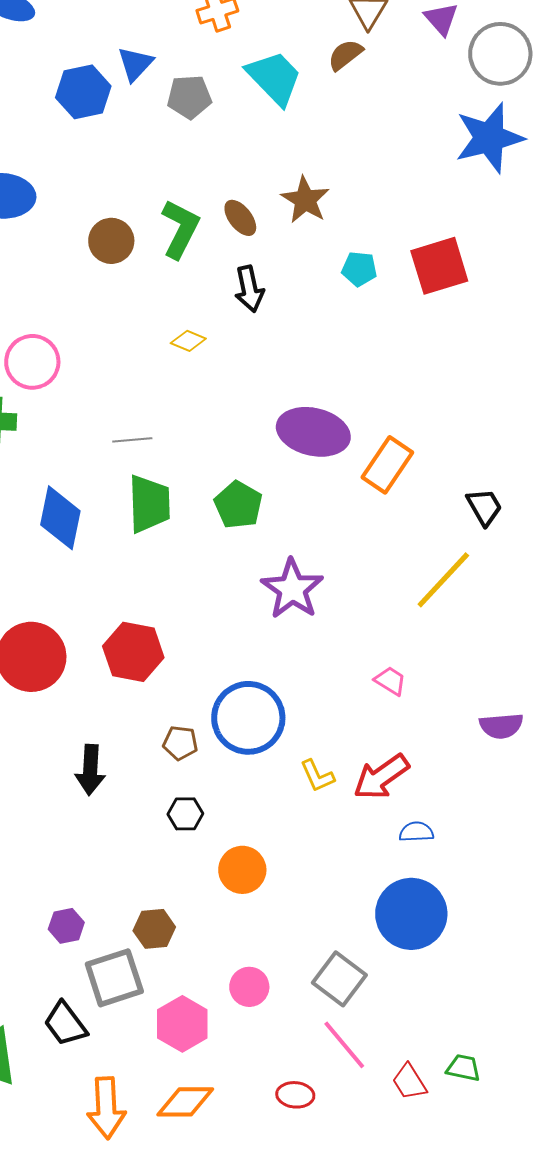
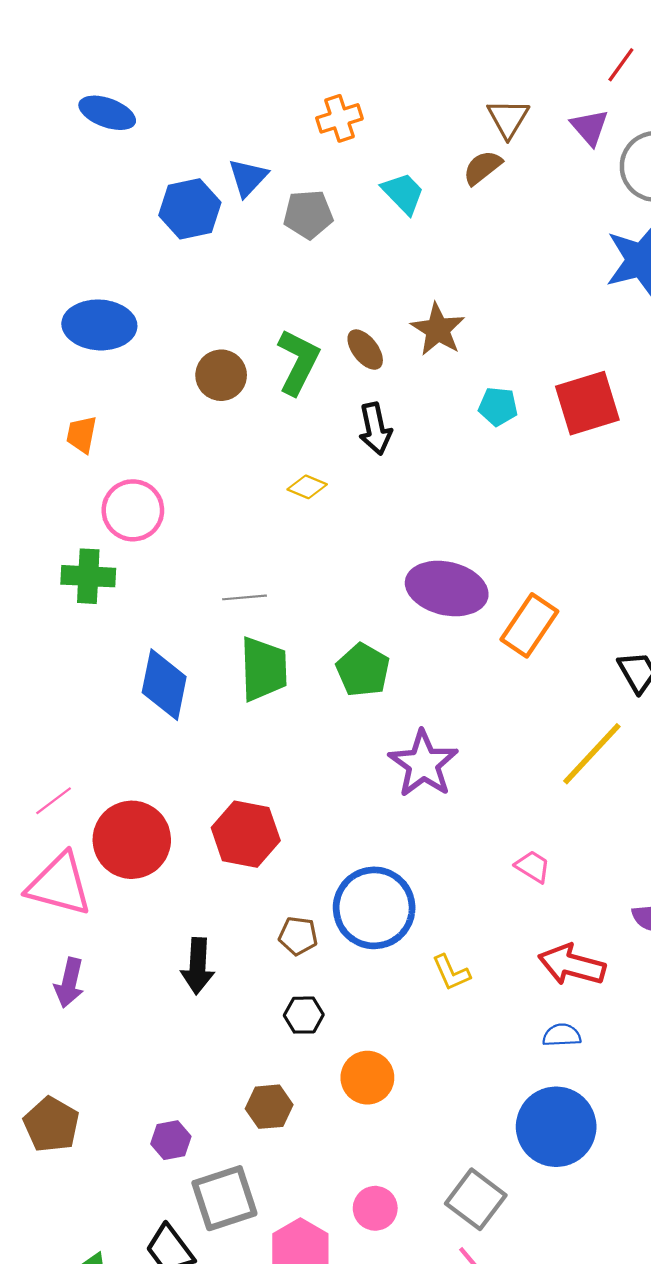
cyan trapezoid: (274, 78) -> (403, 193), size x0.7
red arrow: (381, 777) -> (572, 965), moved, turned 50
brown hexagon: (154, 929) -> (269, 1107), moved

